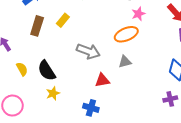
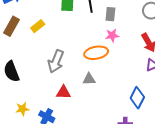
gray arrow: (88, 51) -> (56, 61), turned 80
yellow star: (53, 93) -> (22, 109), moved

